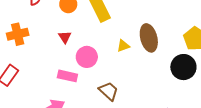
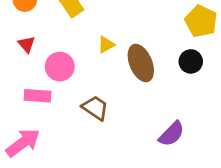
brown ellipse: (149, 38) -> (141, 63), moved
black circle: (183, 67) -> (191, 61), size x0.7

